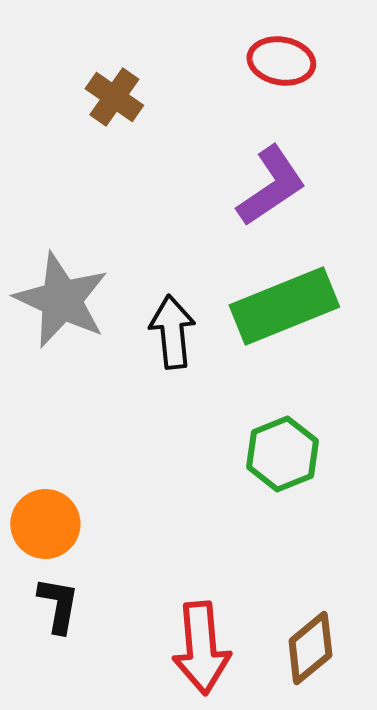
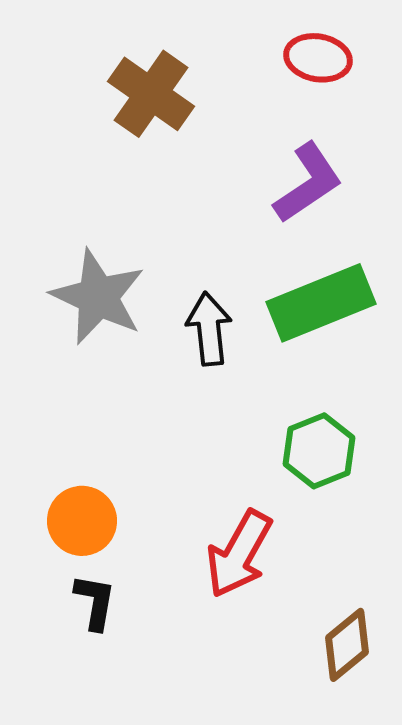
brown cross: (114, 97) -> (151, 94), size x1.5
red arrow: (201, 648) -> (239, 554), moved, turned 34

